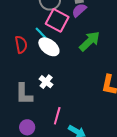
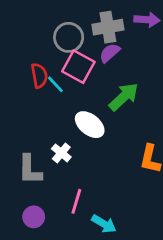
red semicircle: (21, 44) -> (39, 76), moved
white ellipse: (49, 47) -> (90, 125), moved

